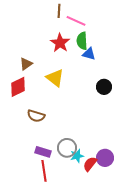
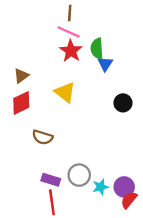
pink line: (76, 21) -> (69, 32), moved
blue triangle: (89, 54) -> (105, 64), turned 48
brown triangle: (26, 64) -> (21, 76), moved
cyan star: (77, 156) -> (100, 187), moved
red semicircle: (90, 164) -> (129, 200), moved

